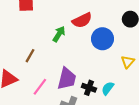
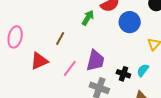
black cross: (89, 88) -> (123, 74), moved
cyan semicircle: (108, 88) -> (143, 70), moved

